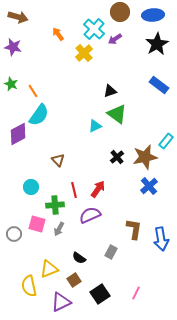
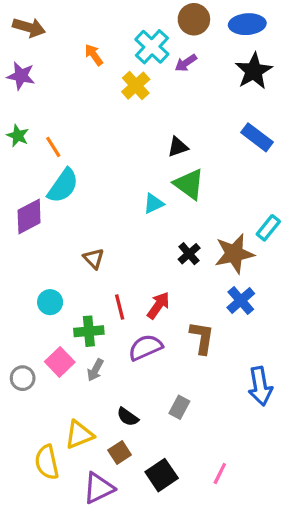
pink square: (37, 224) -> (60, 362), turned 30
brown L-shape: (134, 229) -> (202, 338), moved

